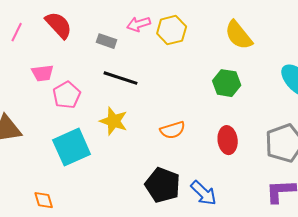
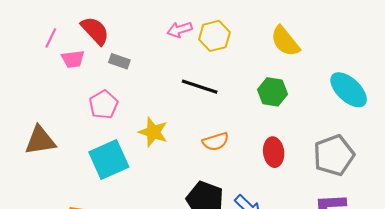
gray rectangle: (107, 41) -> (119, 61), moved
pink trapezoid: (43, 73) -> (73, 59), moved
black line: (121, 78) -> (200, 87), moved

